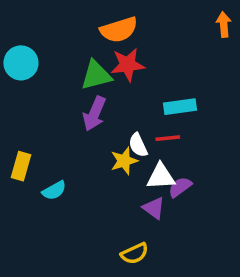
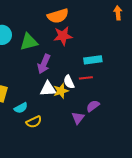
green triangle: (96, 75) -> (29, 42), moved
white triangle: (161, 177) -> (48, 89), moved
purple triangle: (154, 208) -> (78, 118), turned 32
yellow semicircle: (135, 253) -> (34, 122), moved

